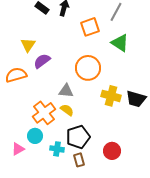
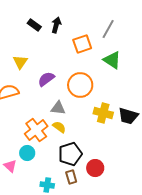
purple semicircle: (42, 61) -> (46, 79), moved
pink triangle: (18, 149) -> (10, 166), turned -48
cyan cross: (57, 149) -> (47, 185), moved
red circle: (112, 151) -> (95, 168), moved

